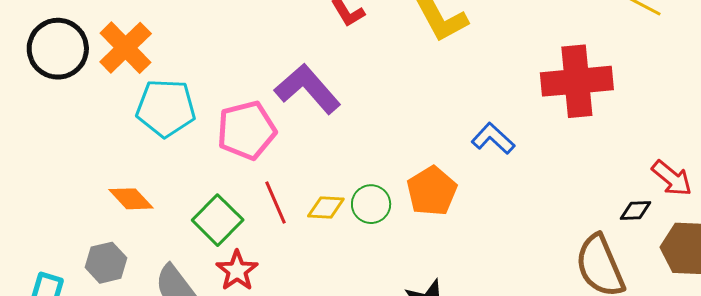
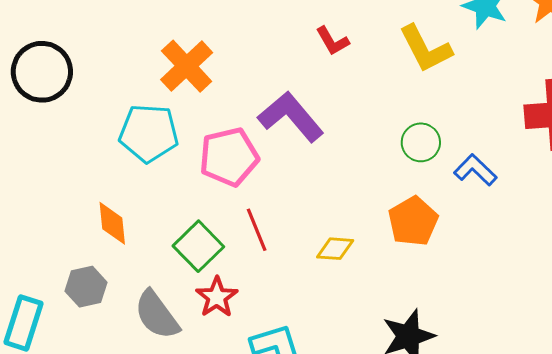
orange cross: (126, 48) -> (187, 66), moved
orange diamond: (131, 199) -> (112, 223), turned 36
green circle: (371, 204) -> (421, 142), moved
yellow diamond: (326, 207) -> (335, 249), moved

